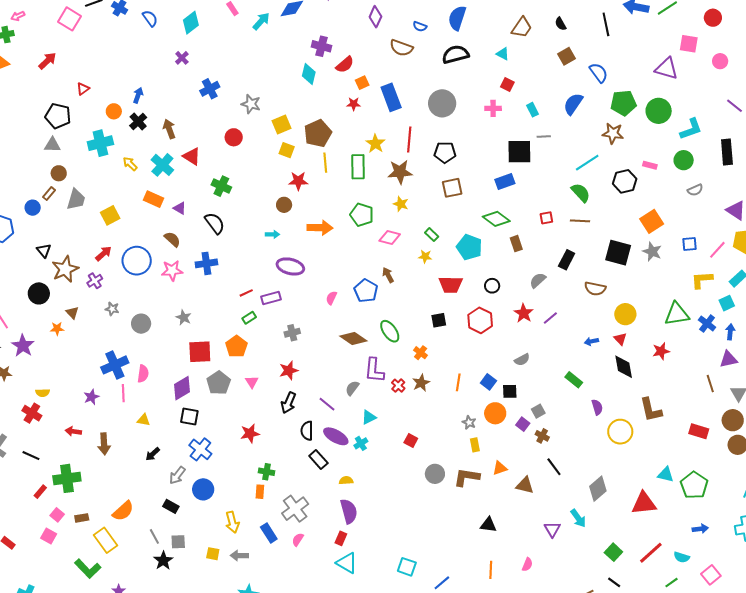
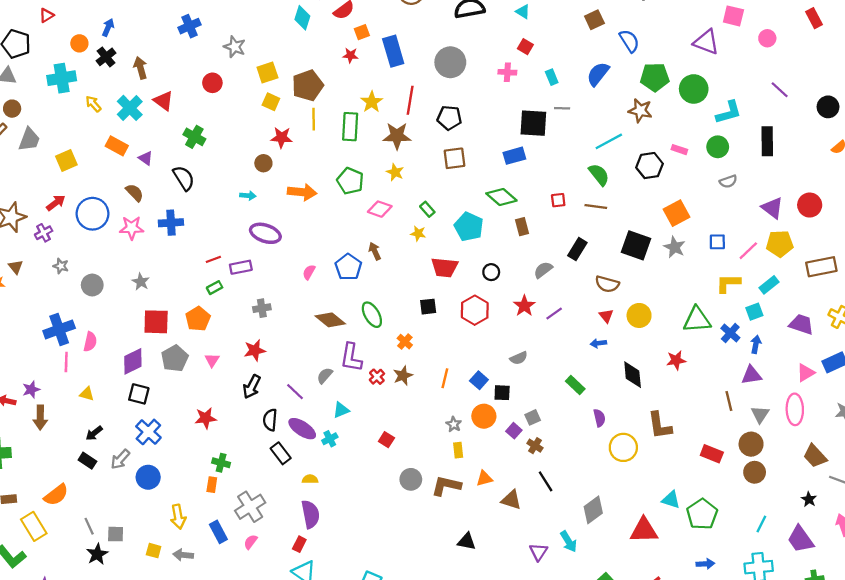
red triangle: (620, 339) -> (606, 316), moved
purple star: (91, 397) -> (31, 390), moved
black rectangle: (171, 506) -> (87, 461), moved

